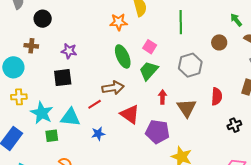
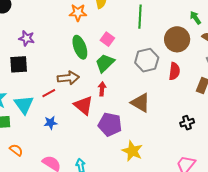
brown circle: (219, 42) -> (177, 39), size x1.6
red semicircle: (217, 96) -> (174, 71), moved
red arrow: (162, 97) -> (102, 89), moved
brown triangle: (187, 108) -> (140, 103), turned -30
cyan triangle: (70, 117) -> (24, 105), turned 45

